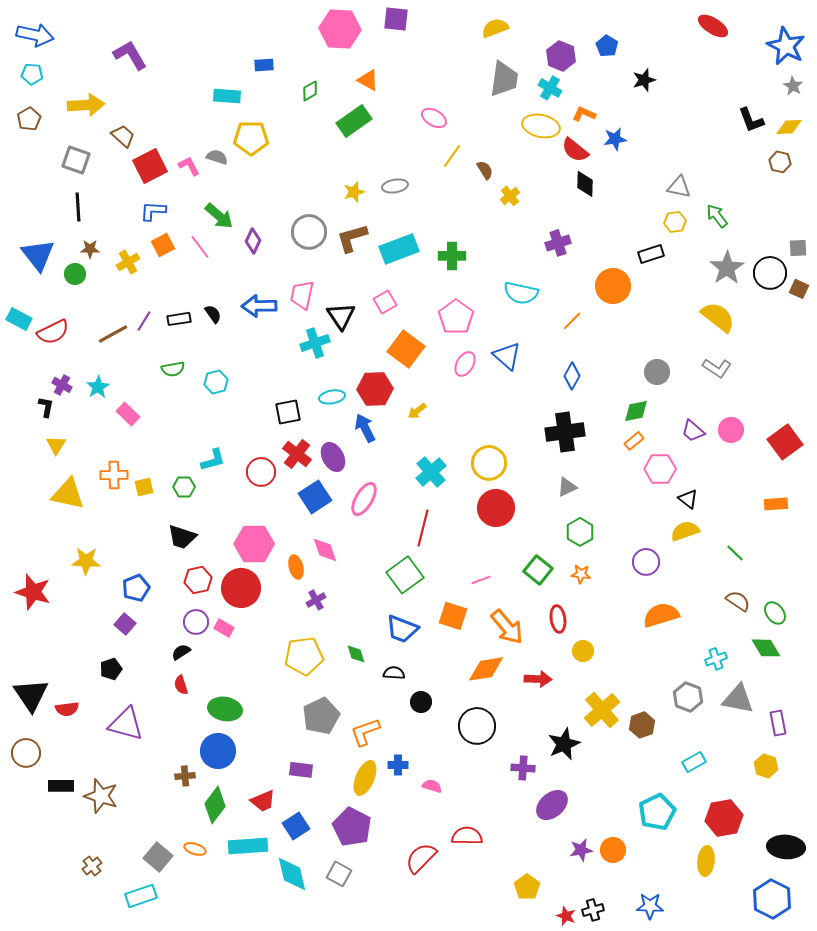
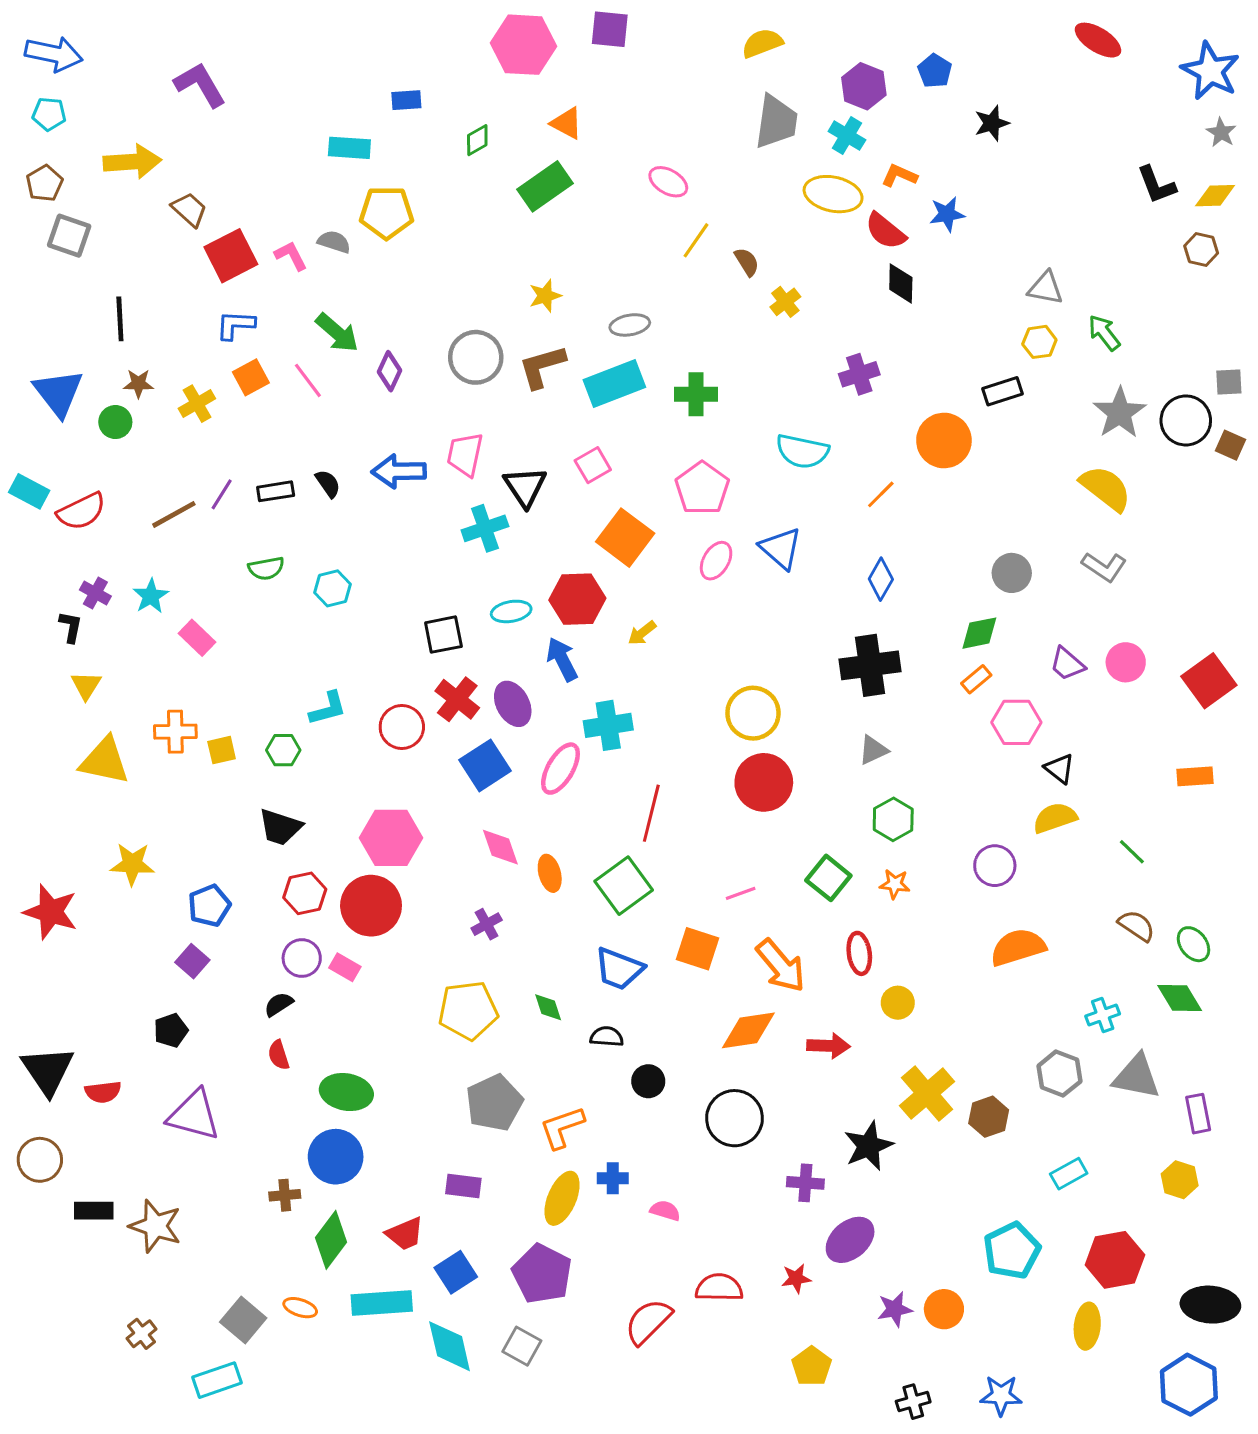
gray square: (76, 160) -> (69, 236), moved
gray ellipse: (395, 186) -> (630, 325), moved
cyan cross: (431, 472) -> (608, 725), moved, turned 32
orange ellipse: (296, 567) -> (550, 873), moved
red star: (566, 916) -> (796, 1278), moved, turned -30

